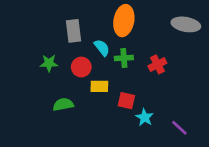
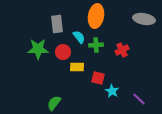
green star: (49, 63) -> (38, 49), size x1.5
green semicircle: (63, 104) -> (54, 103), moved, turned -42

